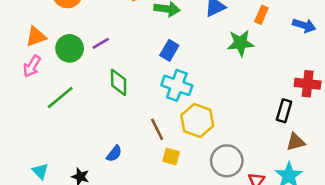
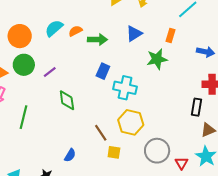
blue arrow: (304, 25) -> (205, 52), moved
green circle: (70, 48) -> (24, 65), moved
cyan cross: (177, 85) -> (125, 88), moved
green line: (60, 98) -> (24, 117), turned -30

